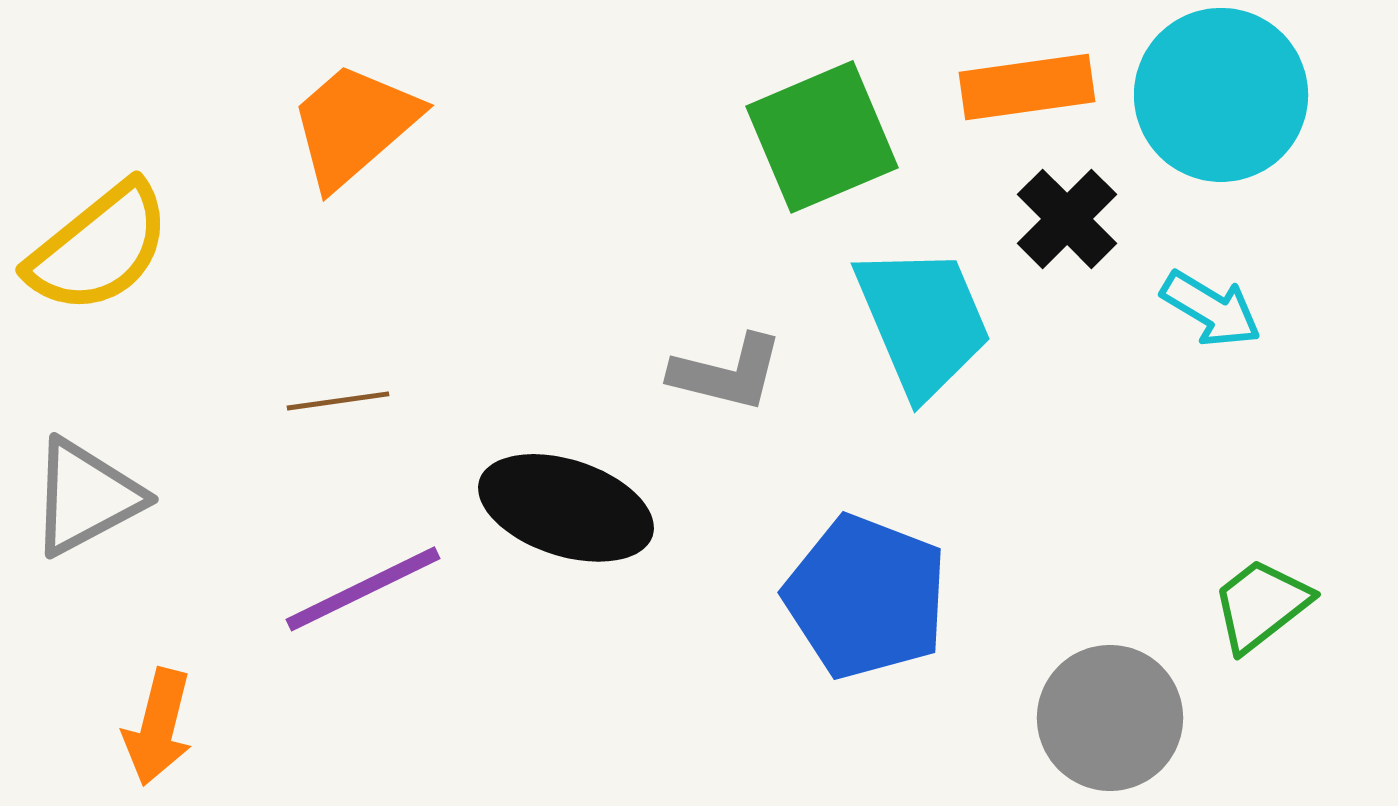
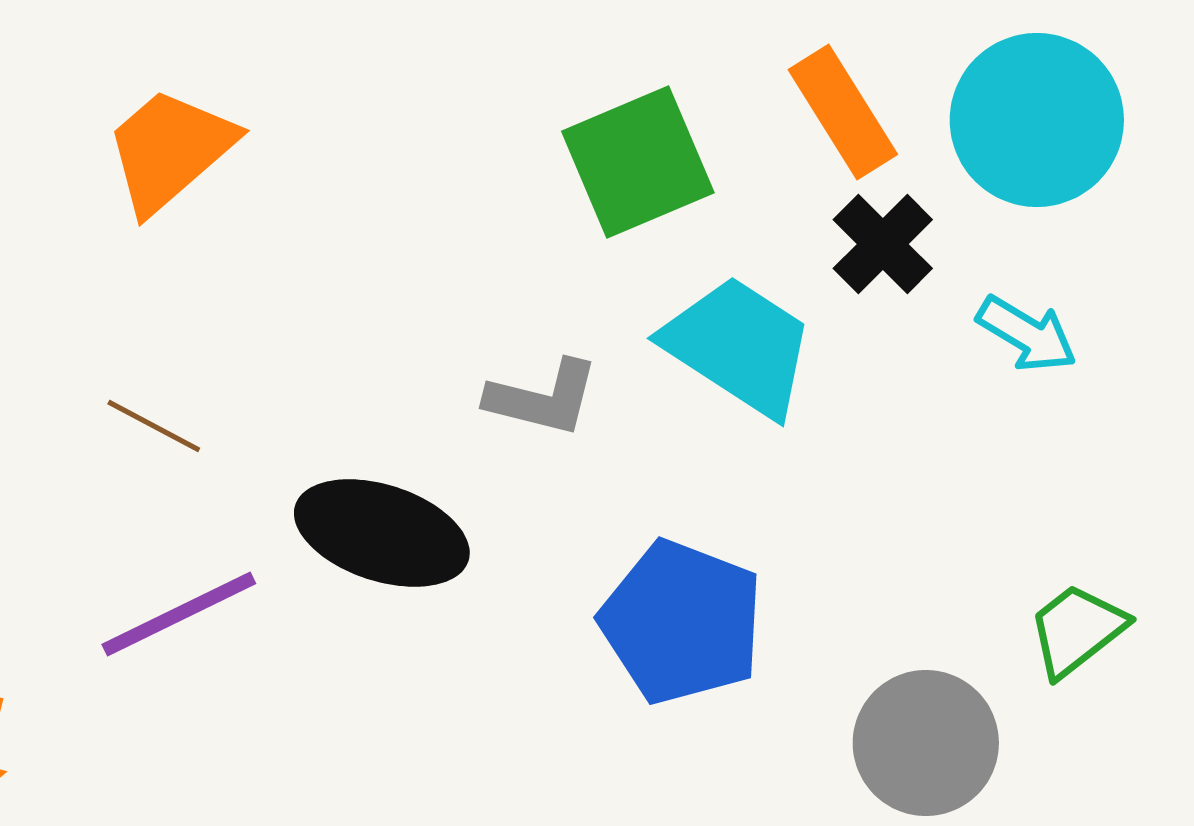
orange rectangle: (1027, 87) -> (843, 112), turned 66
cyan trapezoid: (923, 321) -> (739, 346), turned -34
brown line: (338, 401) -> (154, 426), turned 36

